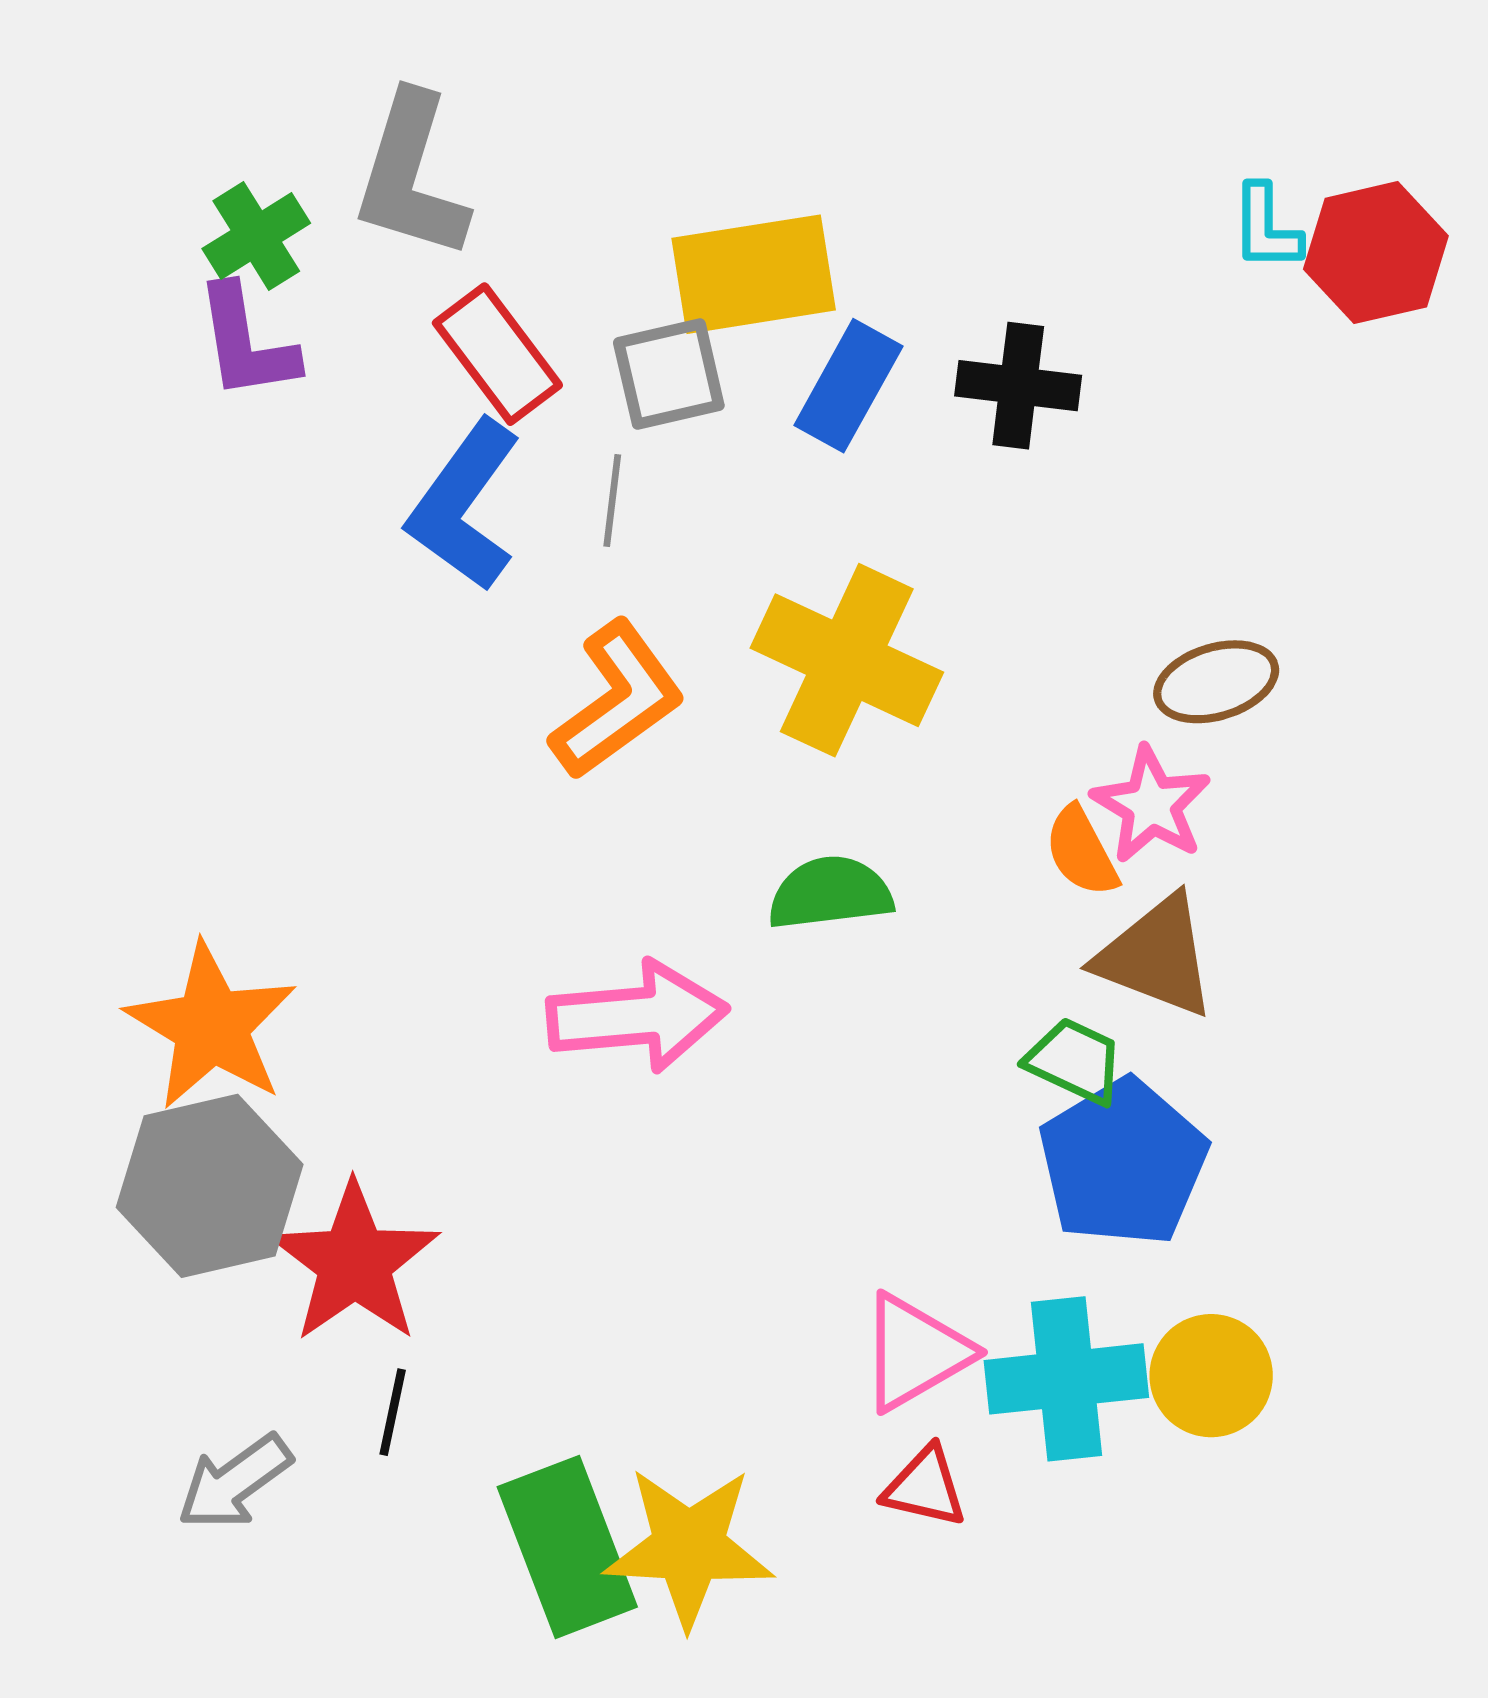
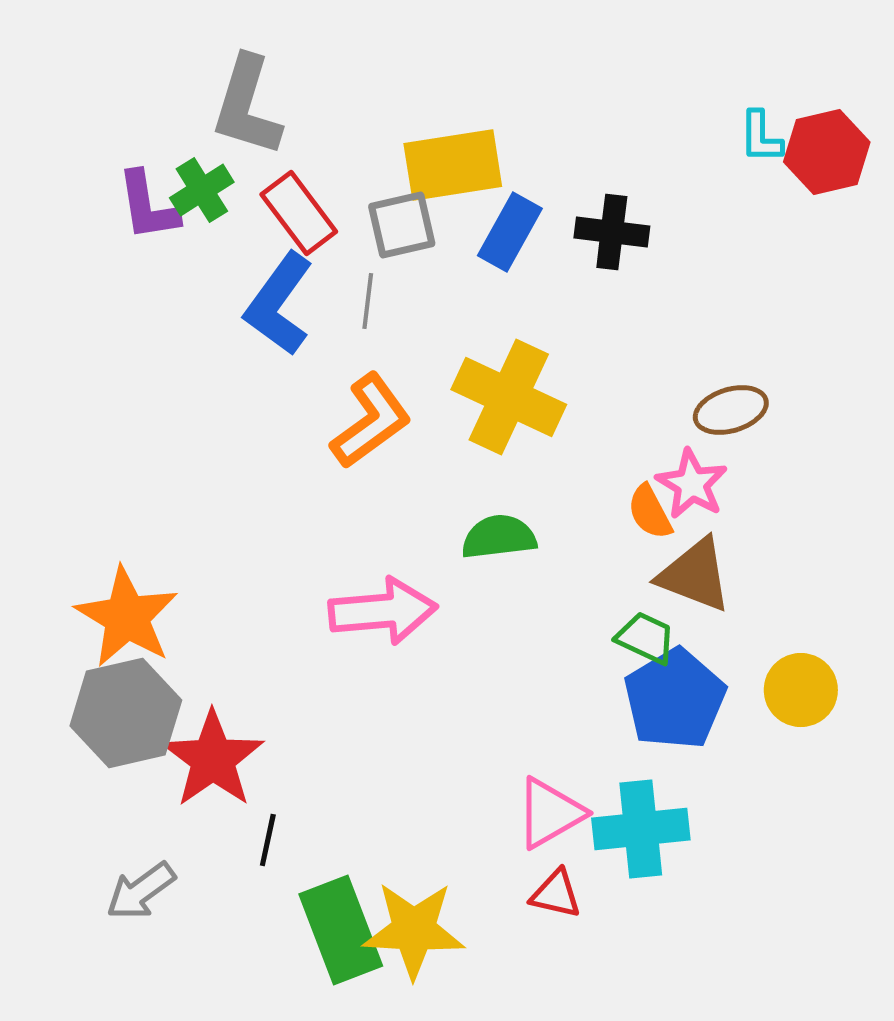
green cross: (256, 236) -> (202, 190), moved
yellow circle: (1211, 1376) -> (801, 690), moved
black line: (393, 1412) -> (268, 840), moved

